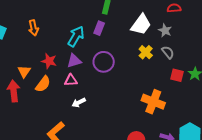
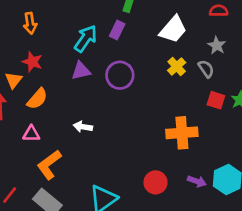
gray star: (165, 30) -> (217, 45), moved
red star: (49, 61) -> (32, 62), moved
pink triangle: (71, 80) -> (31, 134), moved
white arrow: (79, 102) -> (83, 127), turned 32
orange cross: (153, 102) -> (182, 133), turned -30

